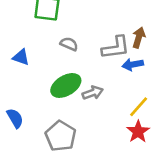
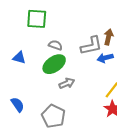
green ellipse: (66, 85) -> (54, 64), moved
gray arrow: (93, 93) -> (67, 83), moved

